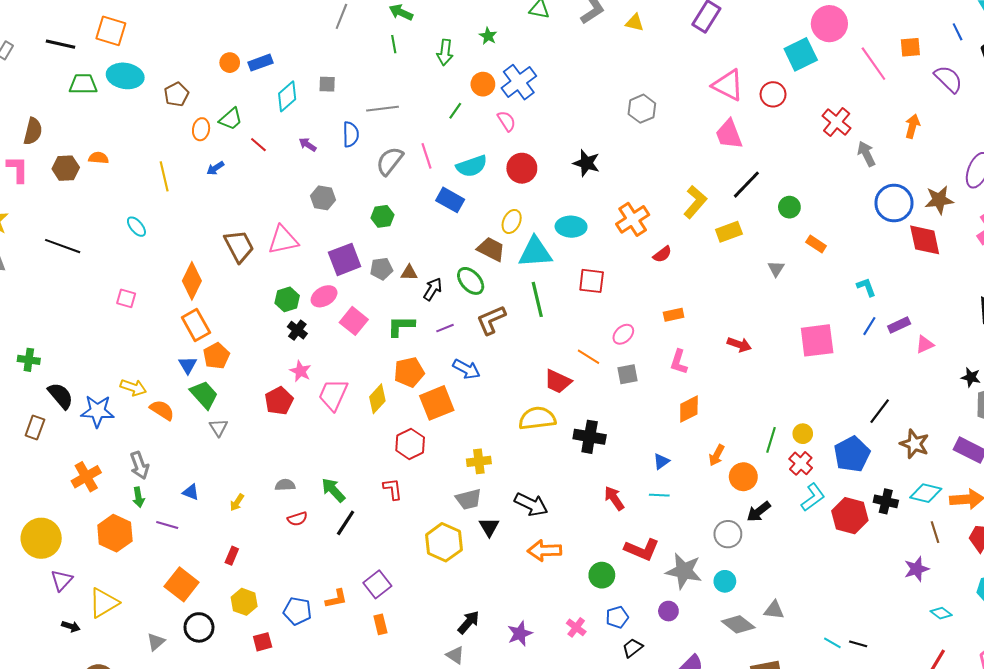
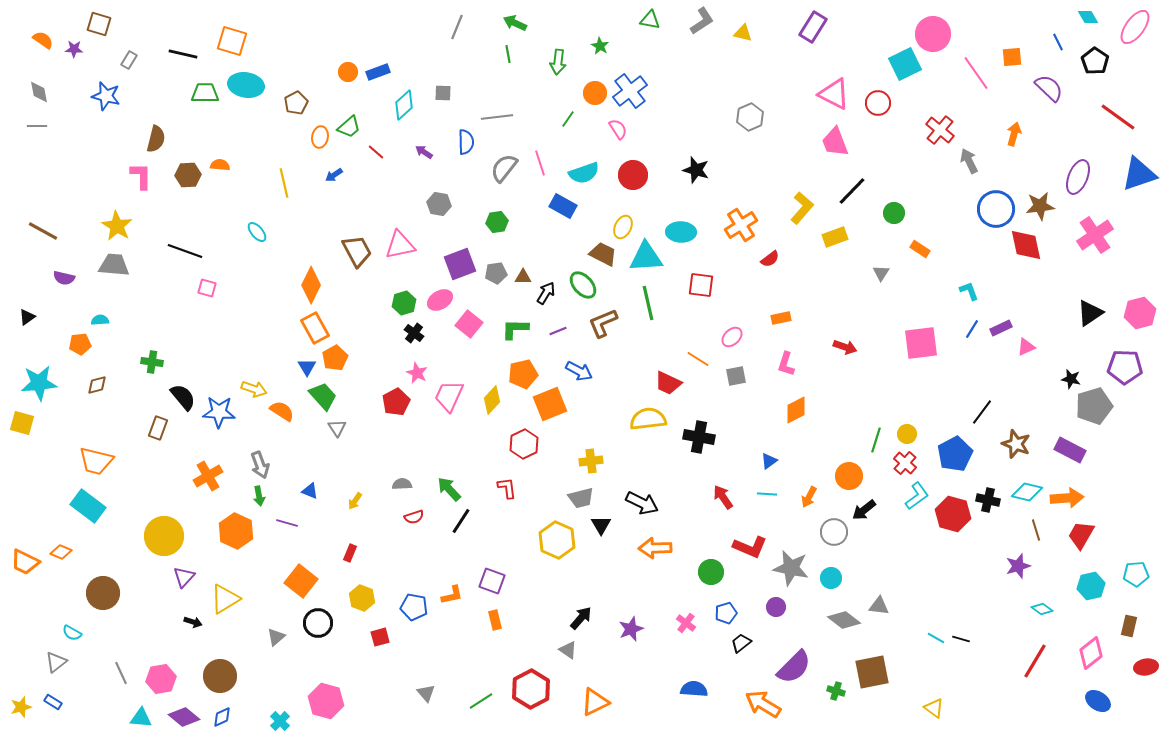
pink square: (126, 298) -> (207, 288), moved
orange arrow: (717, 455) -> (809, 497), moved
purple square: (377, 584) -> (492, 581), turned -32

